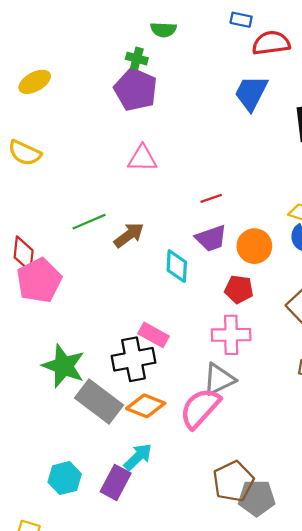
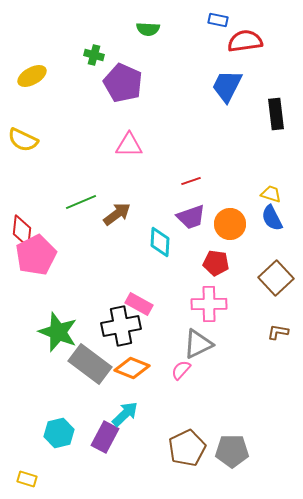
green cross: (137, 59) -> (94, 55), moved
pink semicircle: (200, 408) -> (181, 370), size x0.5
brown pentagon: (233, 481) -> (187, 448), moved

